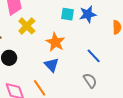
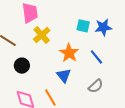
blue line: (94, 56) -> (96, 57), moved
gray semicircle: (90, 81) -> (96, 86), moved, turned 77

